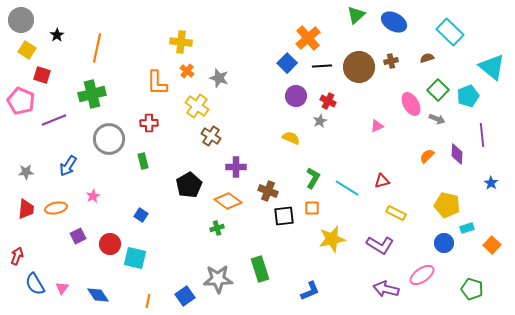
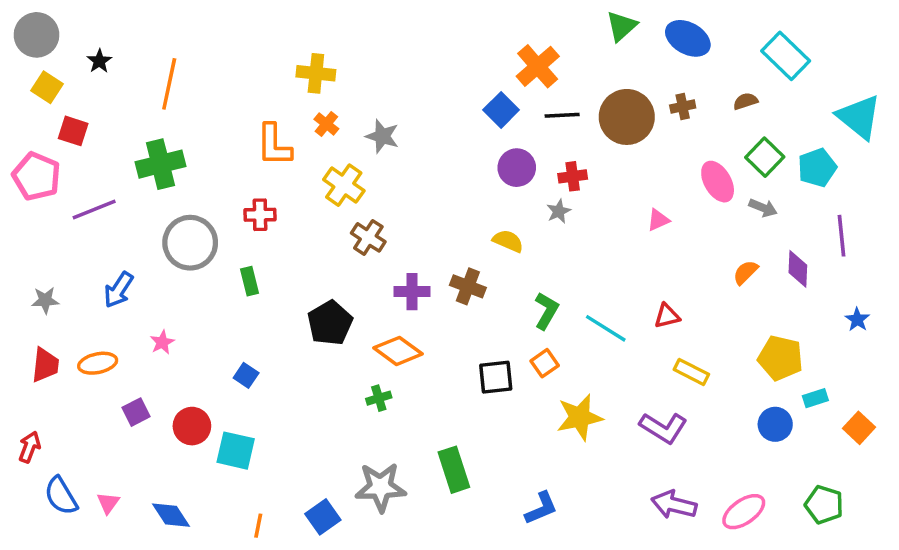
red cross: (328, 101) -> (573, 176), turned -35
brown cross: (268, 191) -> (468, 286), moved
orange square: (312, 208) -> (545, 363), turned -35
pink ellipse: (422, 275) -> (744, 512), moved

